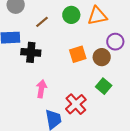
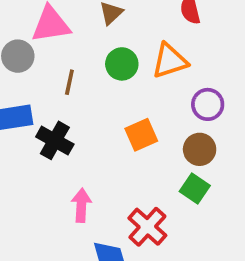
brown line: (42, 22) -> (69, 82), turned -32
black cross: (31, 52) -> (55, 140), turned 30
brown circle: (102, 57) -> (200, 149), moved

